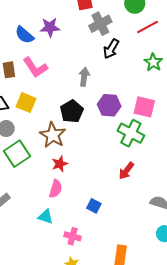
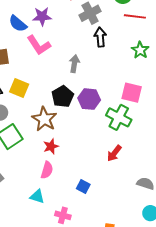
red line: (147, 27) -> (135, 16), turned 35
black arrow: (111, 49) -> (100, 37), turned 144
pink L-shape: (35, 67) -> (39, 45), moved
purple hexagon: (109, 105) -> (89, 99), moved

